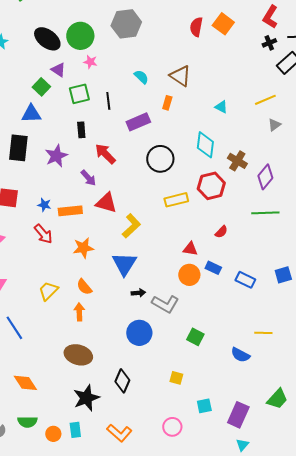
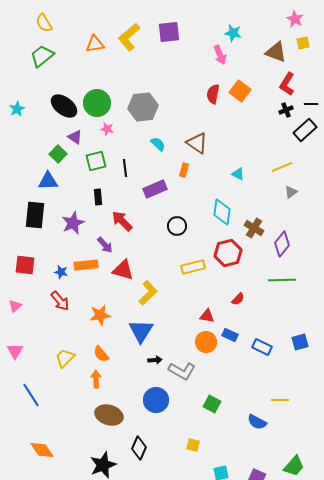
gray hexagon: (126, 24) -> (143, 107), moved
black circle: (160, 159) -> (177, 226), size x0.7
orange rectangle: (70, 211) -> (86, 265), moved
brown ellipse: (78, 355) -> (109, 415), moved

